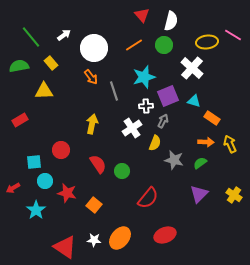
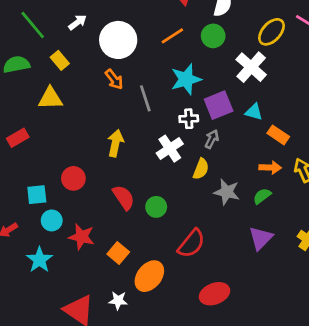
yellow ellipse: (207, 42) -> (272, 32), turned -40
orange ellipse: (120, 238) -> (149, 276), moved

